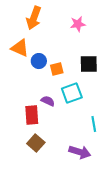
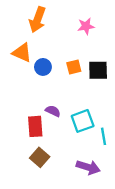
orange square: (57, 69) -> (74, 67), moved
cyan square: (72, 93) -> (83, 121), moved

